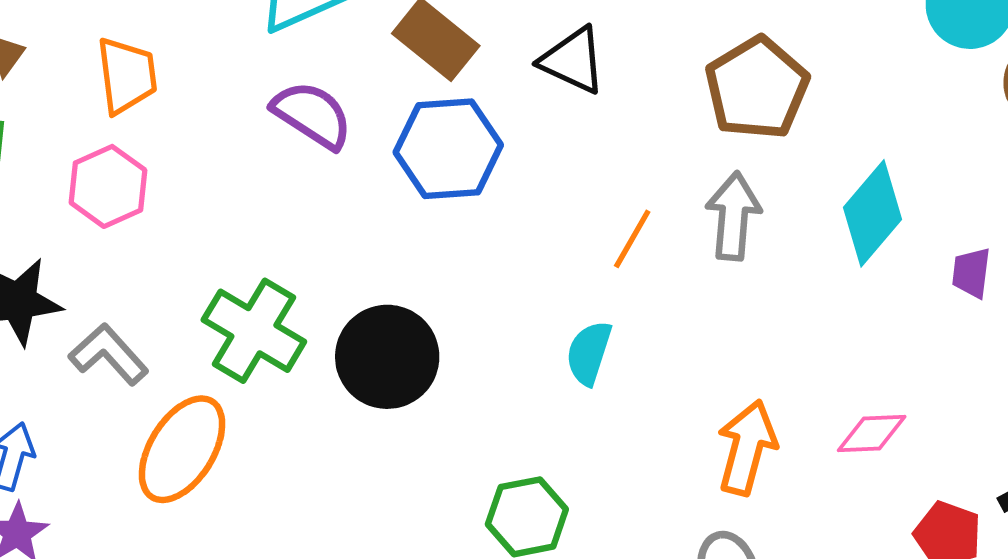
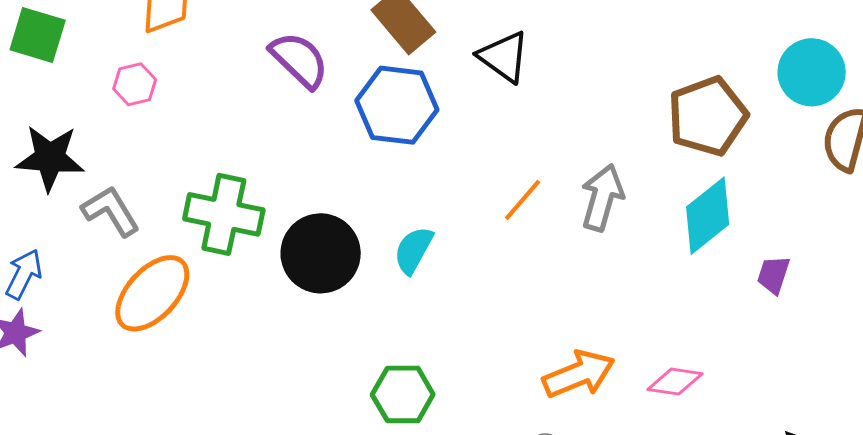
brown pentagon: (757, 88) -> (708, 116), moved
pink hexagon: (108, 186) -> (135, 84), size x0.7
green cross: (254, 331) -> (224, 214), turned -30
cyan semicircle: (589, 353) -> (413, 250), moved
orange arrow: (747, 448) -> (579, 374), turned 42

